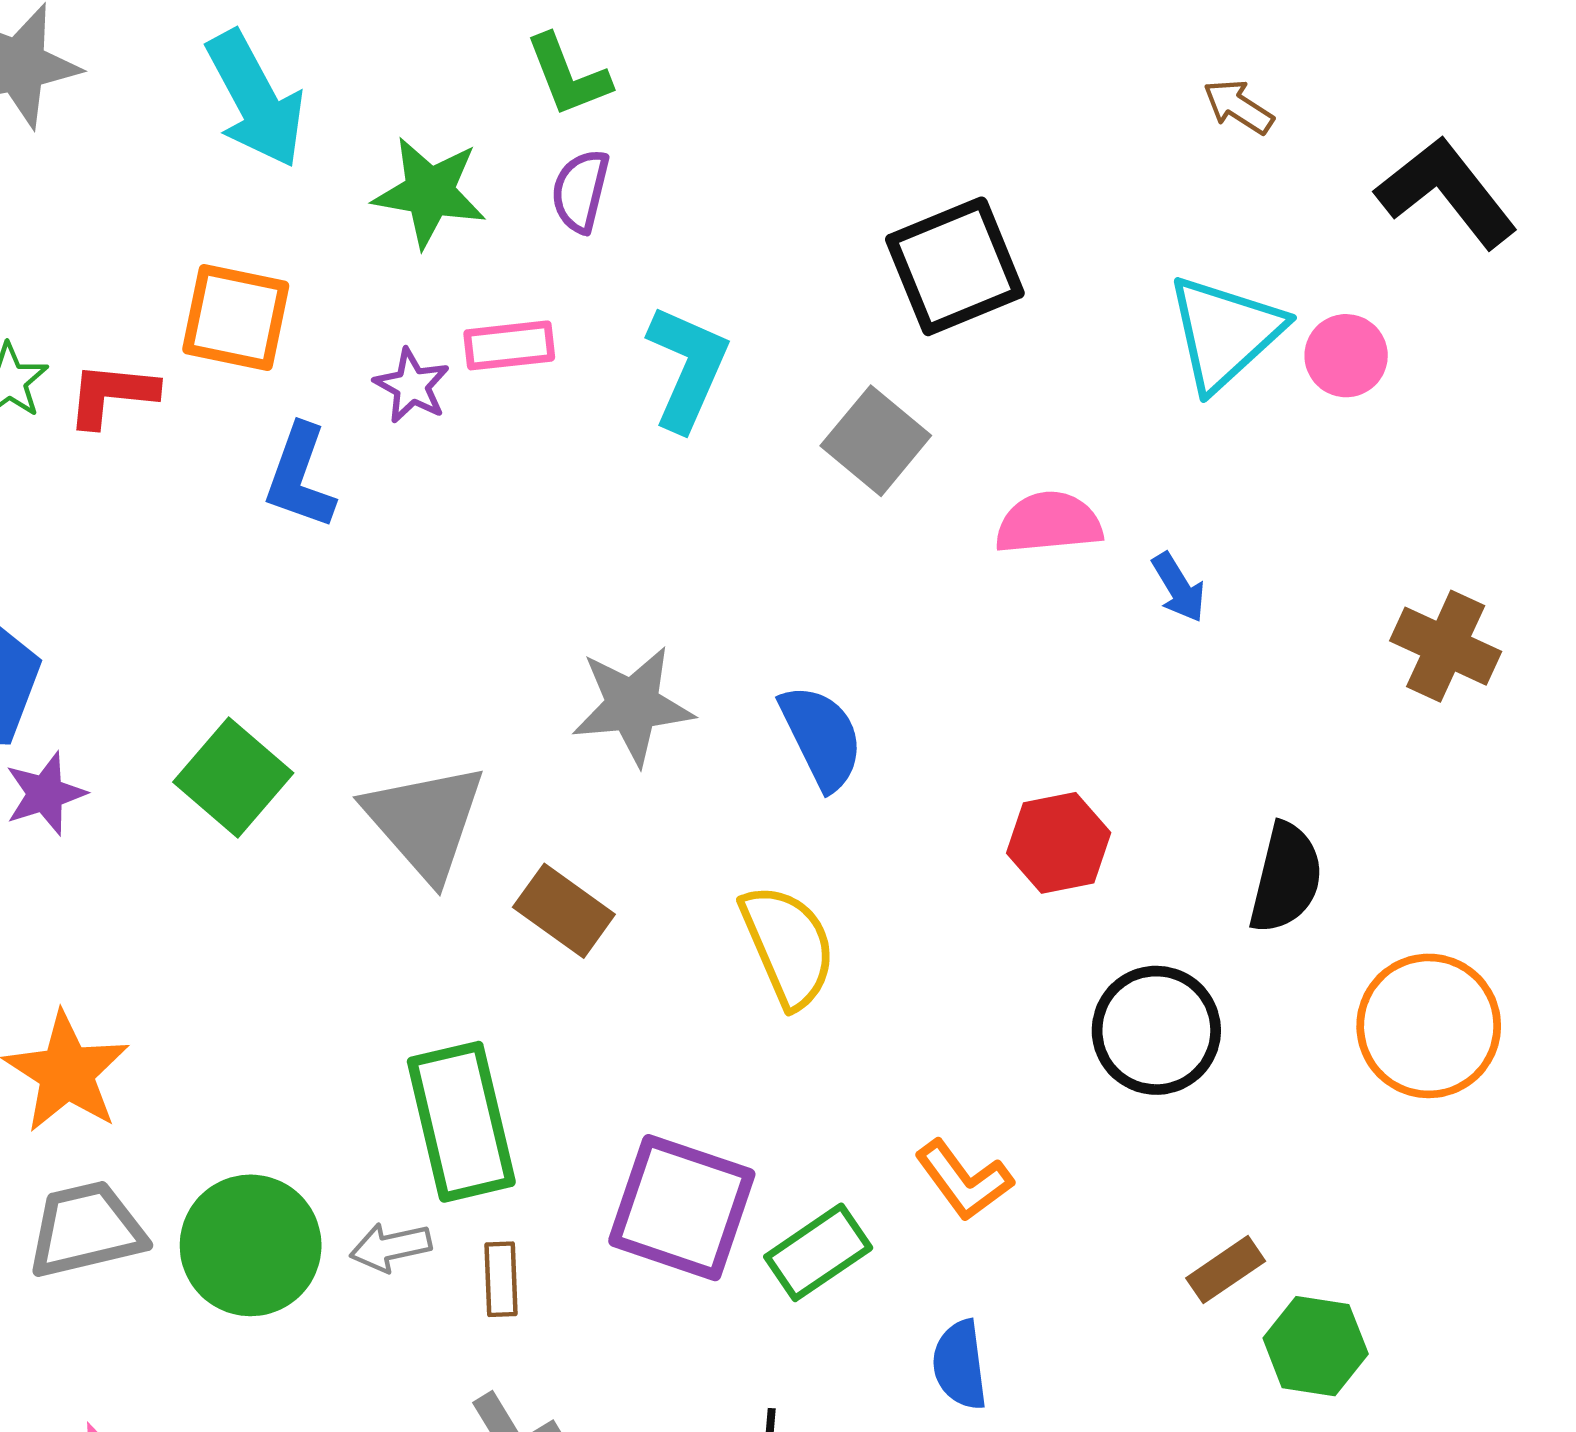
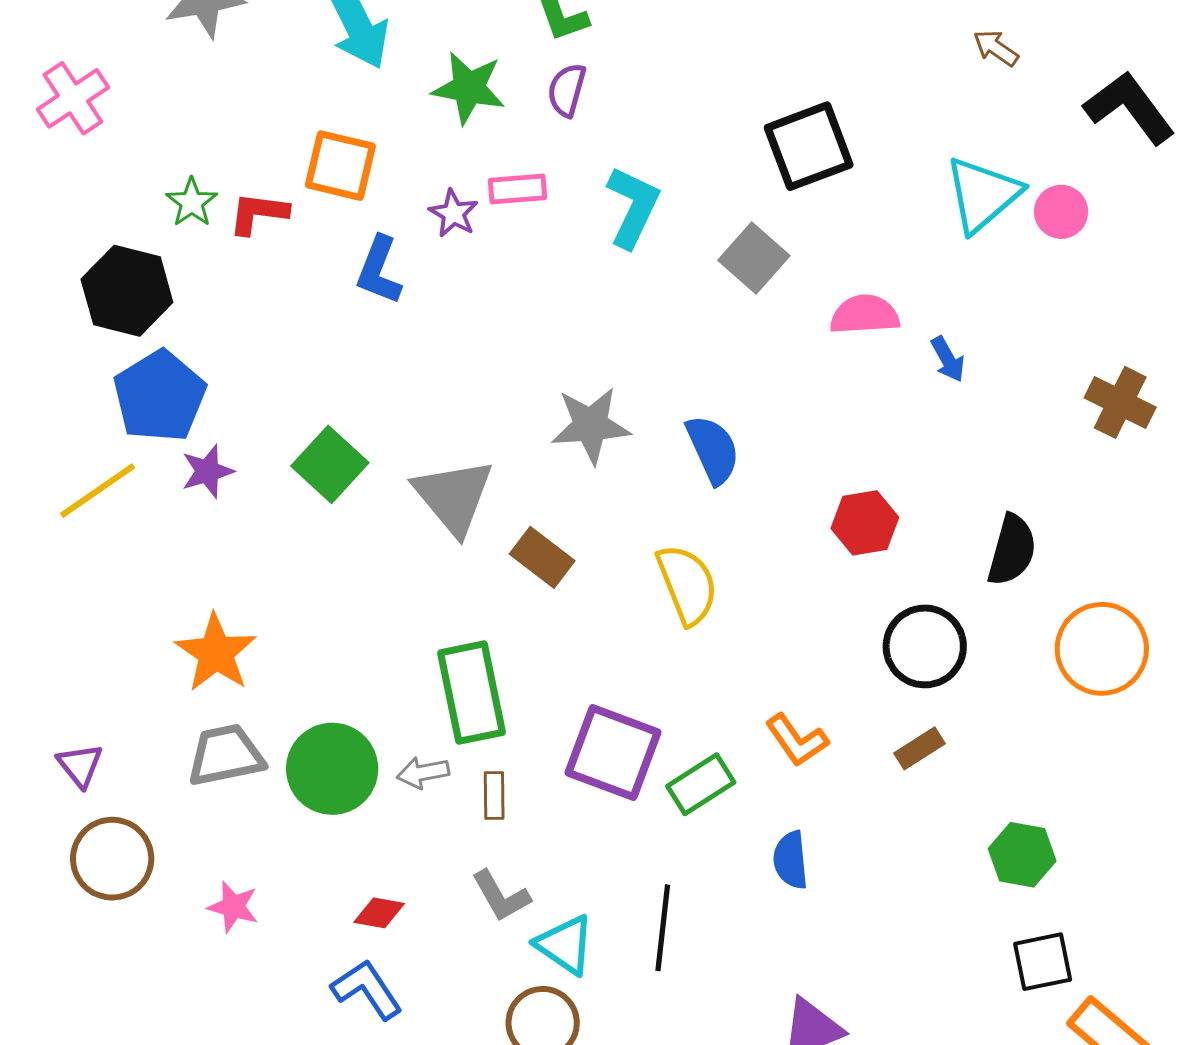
brown rectangle: (1226, 1270) -> (919, 748), moved

